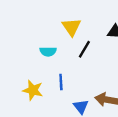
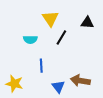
yellow star: (33, 90) -> (14, 84), moved

